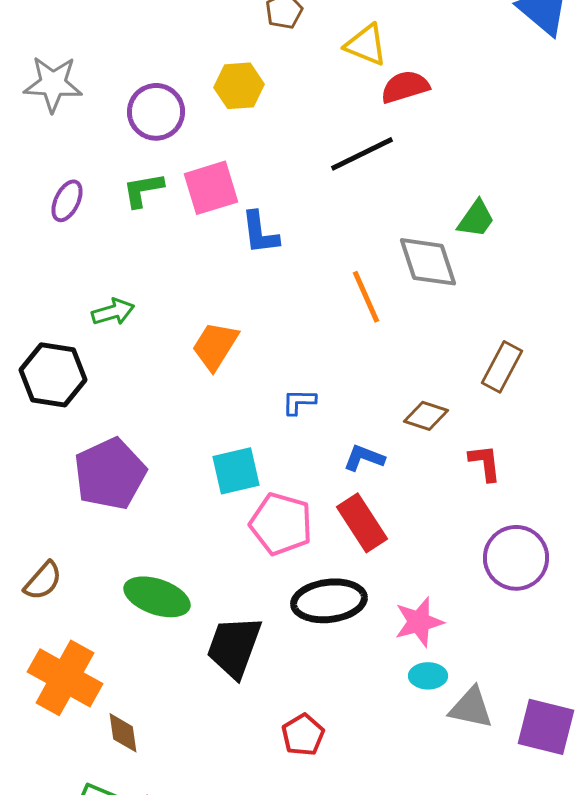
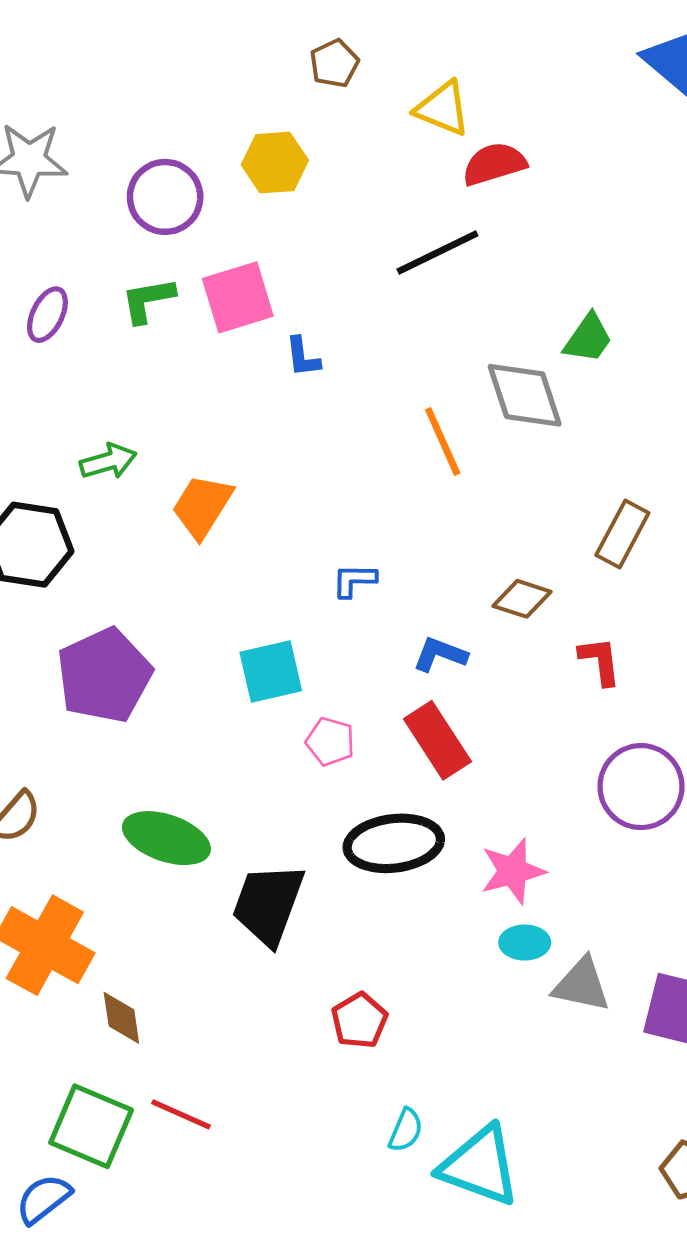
blue L-shape: (260, 233) -> (303, 357), size x0.7
orange trapezoid: (215, 346) -> (202, 506), moved
pink pentagon: (281, 524) -> (330, 742), size x0.6

